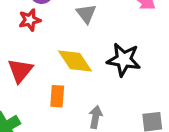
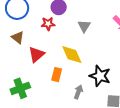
black star: (124, 60) -> (100, 76), moved

